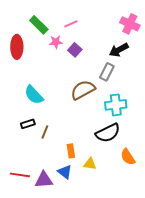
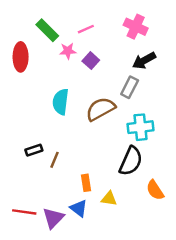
pink cross: (130, 24) -> (136, 27), moved
cyan semicircle: (34, 95) -> (61, 102), moved, turned 50
black semicircle: (108, 133) -> (131, 161), turned -40
purple triangle: (44, 180) -> (53, 218), turned -42

